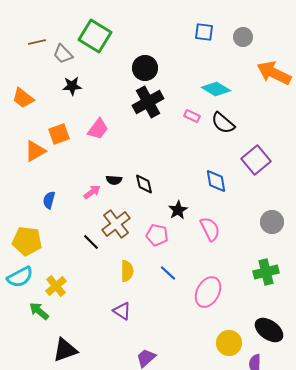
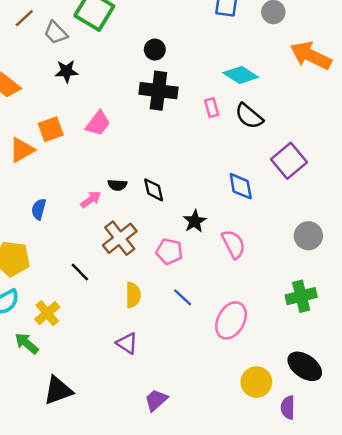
brown line: (37, 42) -> (24, 18), turned -30
black circle: (145, 68) -> (155, 50), size x0.7
black cross: (148, 102) -> (158, 91), turned 36
pink rectangle: (192, 116) -> (212, 108), turned 49
black line: (91, 242) -> (80, 272), moved

